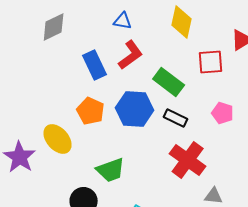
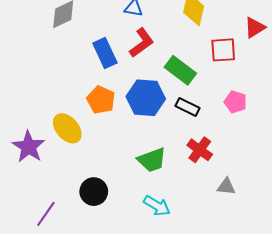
red cross: (188, 160) -> (200, 150), size x0.7
green trapezoid: (111, 170) -> (152, 160), moved

